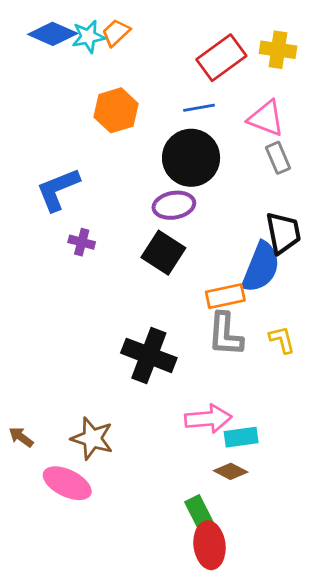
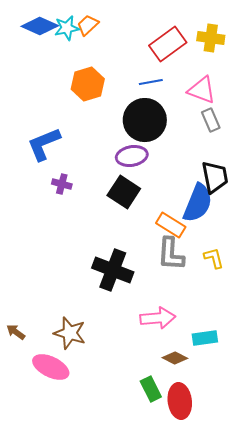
orange rectangle: (225, 296) -> (171, 225), turned 44
cyan rectangle: (241, 437) -> (205, 338), moved
red ellipse: (209, 545) -> (180, 401), moved

